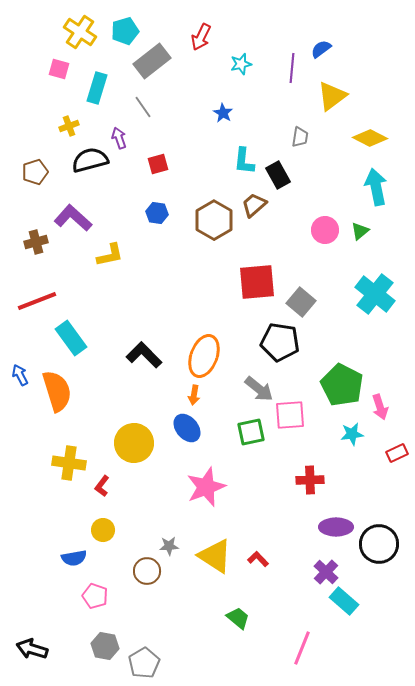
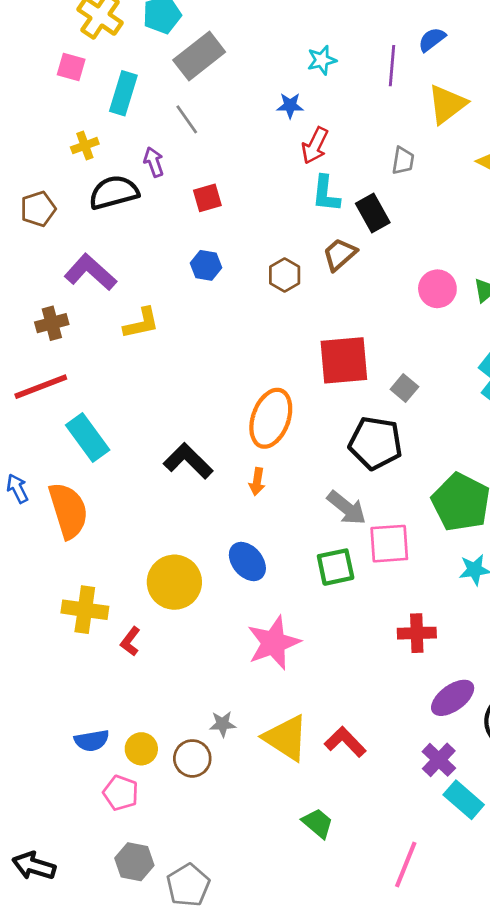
red arrow: (201, 37) -> (315, 146), moved
blue star: (223, 113) -> (290, 106), moved, turned -30
brown hexagon: (214, 220) -> (285, 275), size x0.6
brown cross: (36, 242) -> (52, 323), moved
gray square: (301, 302) -> (404, 388), size x0.7
orange ellipse: (204, 356) -> (271, 418), moved
orange arrow: (194, 395) -> (257, 482), moved
purple ellipse: (336, 527) -> (453, 698), turned -36
yellow circle: (103, 530) -> (141, 749), moved
red L-shape: (258, 559) -> (345, 742), size x1.4

